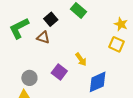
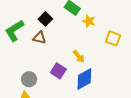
yellow star: (121, 24) -> (89, 21), moved
blue diamond: (98, 82) -> (84, 79), moved

